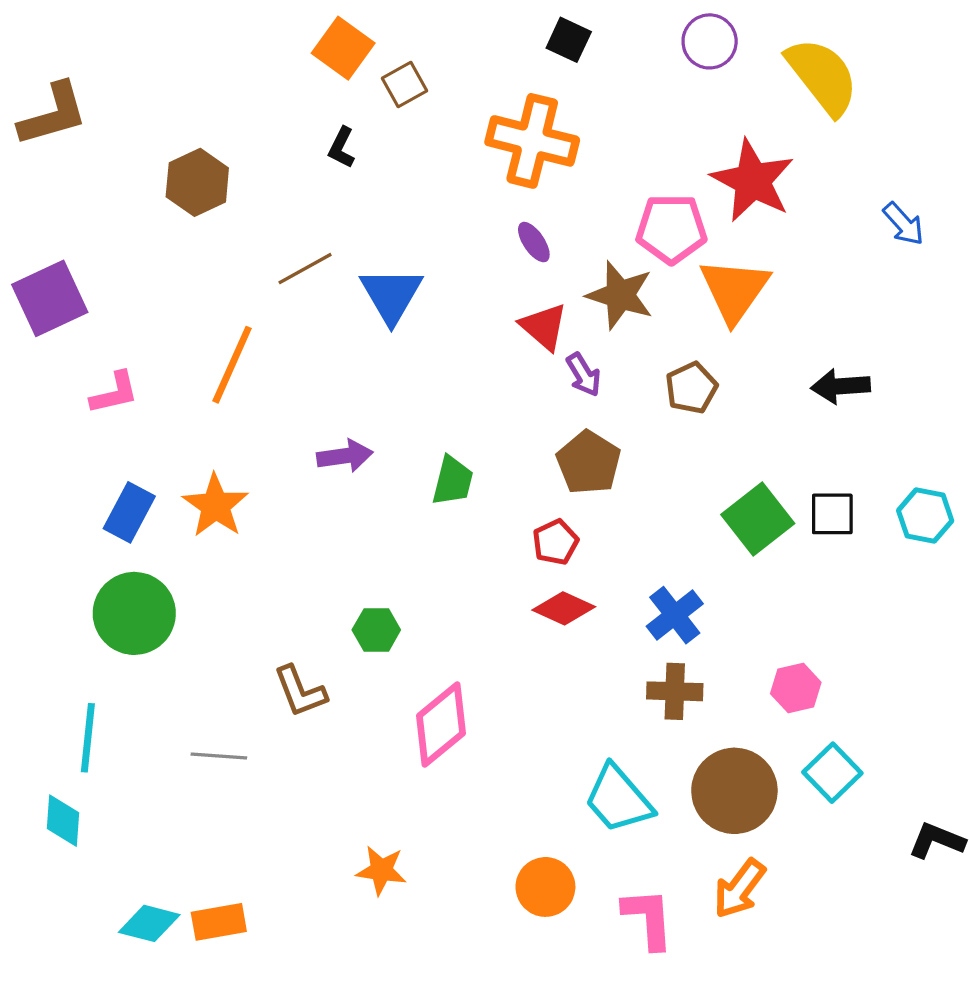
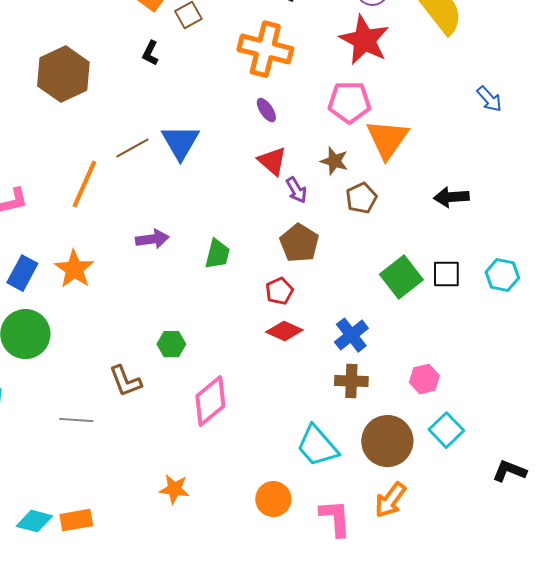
red star: (753, 181) -> (364, 40), moved
brown hexagon: (197, 182) -> (63, 74), size x1.4
brown line: (305, 269) -> (132, 148), moved
brown star: (620, 295) -> (334, 161), moved, size x0.7

